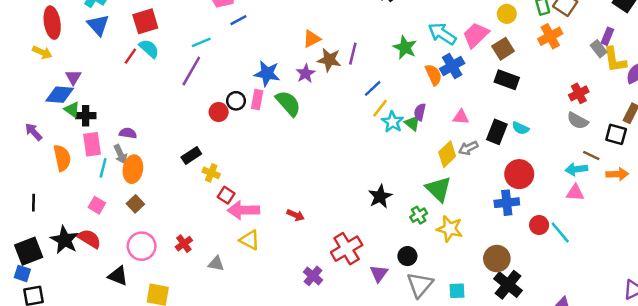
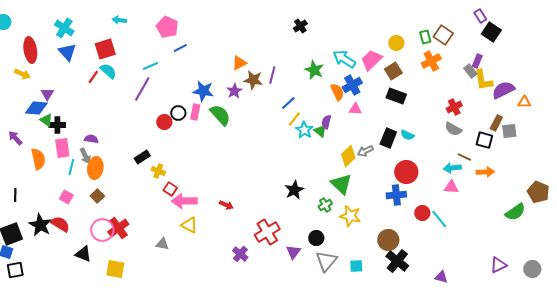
pink triangle: (461, 117) -> (355, 109), moved
red cross: (184, 244) -> (118, 228), moved, size x1.5

